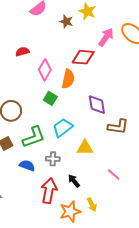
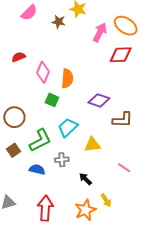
red diamond: (83, 57) -> (121, 55), moved
purple diamond: (97, 105) -> (99, 100), turned -55
red arrow: (49, 191) -> (45, 208), moved

